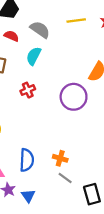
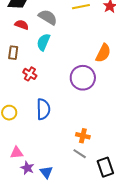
red cross: (28, 90) -> (30, 74), moved, turned -32
orange cross: (60, 158) -> (83, 136), moved
blue semicircle: (27, 160) -> (43, 109), moved

